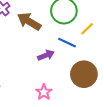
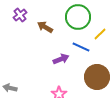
brown arrow: (29, 21) -> (45, 27), size x0.7

